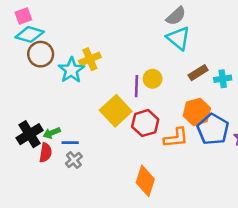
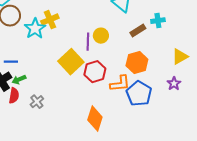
cyan cross: (223, 79) -> (158, 21), moved
blue pentagon: (213, 129) -> (139, 94), moved
blue line: (70, 143) -> (11, 62), moved

